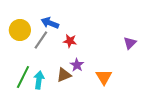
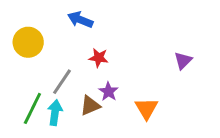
blue arrow: (50, 23) -> (80, 20), moved
gray line: (41, 40) -> (62, 82), moved

